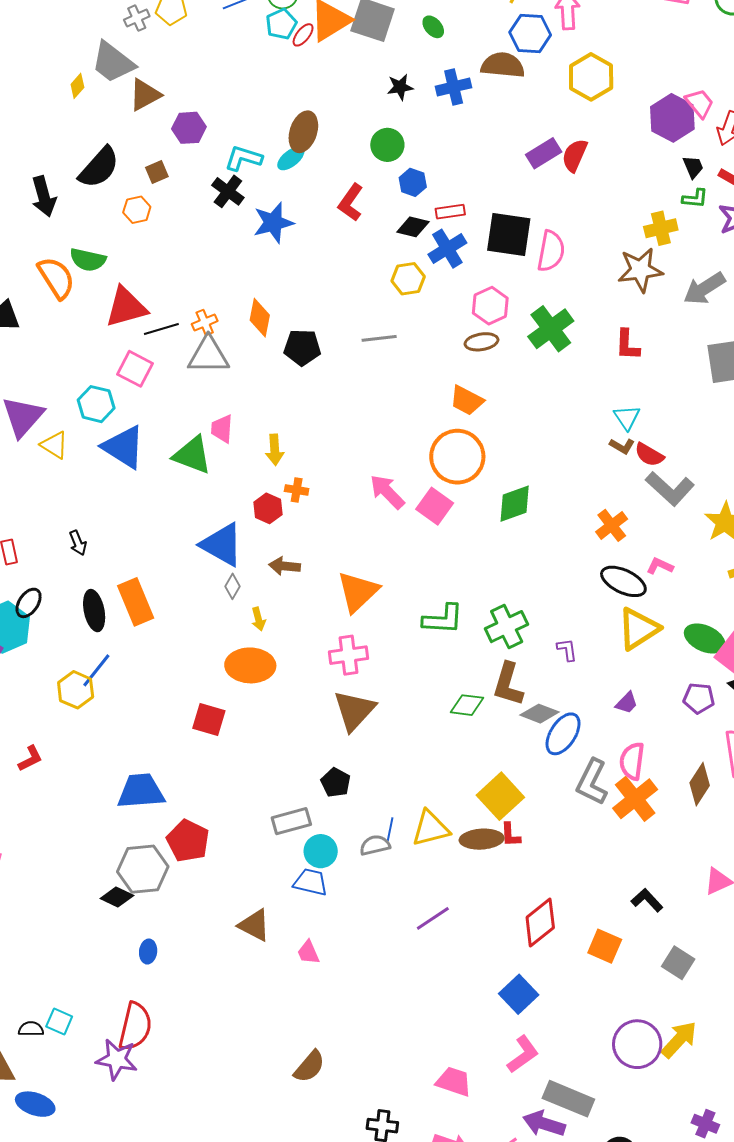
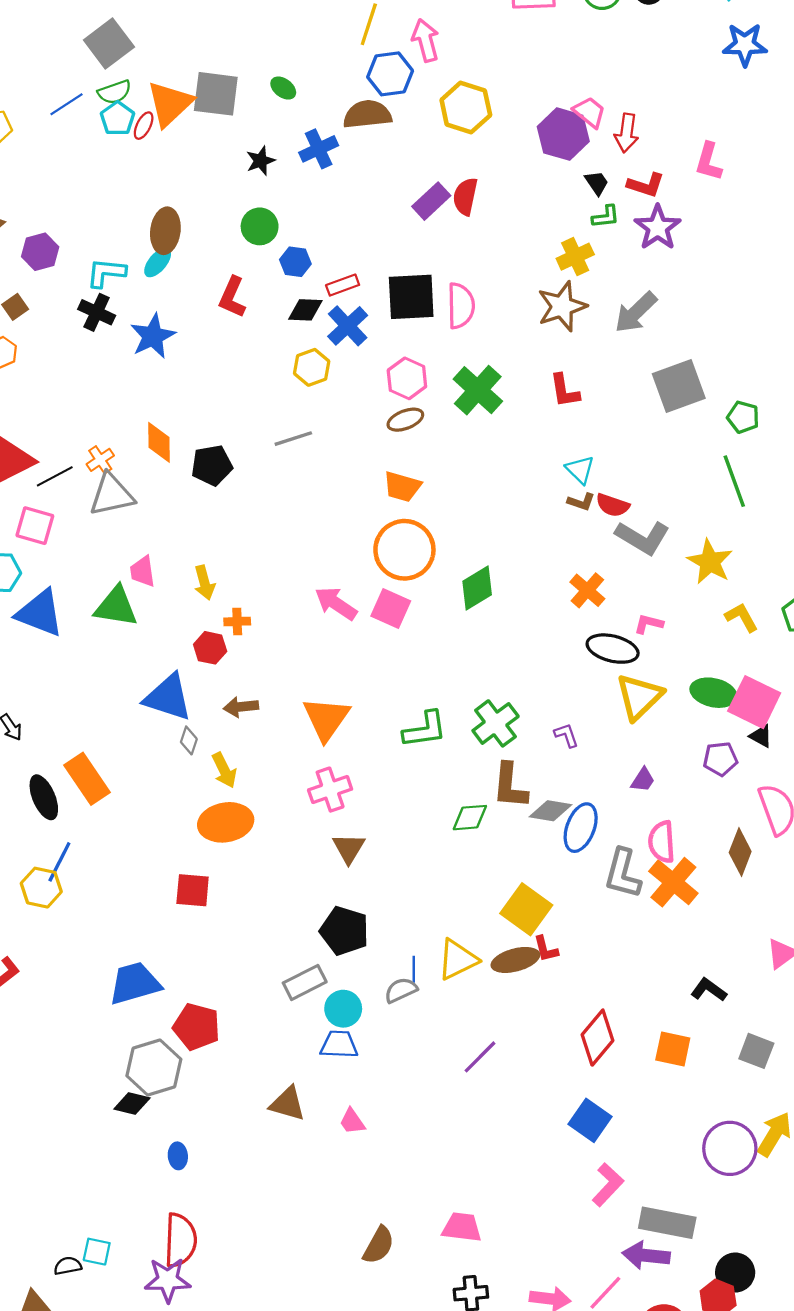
yellow arrow: (258, 619) -> (224, 770), size x1.4
brown triangle: (354, 710) -> (349, 848), size x0.7
black pentagon: (336, 783) -> (344, 931), size x1.5
pink trapezoid: (454, 1082) -> (462, 1227), moved

